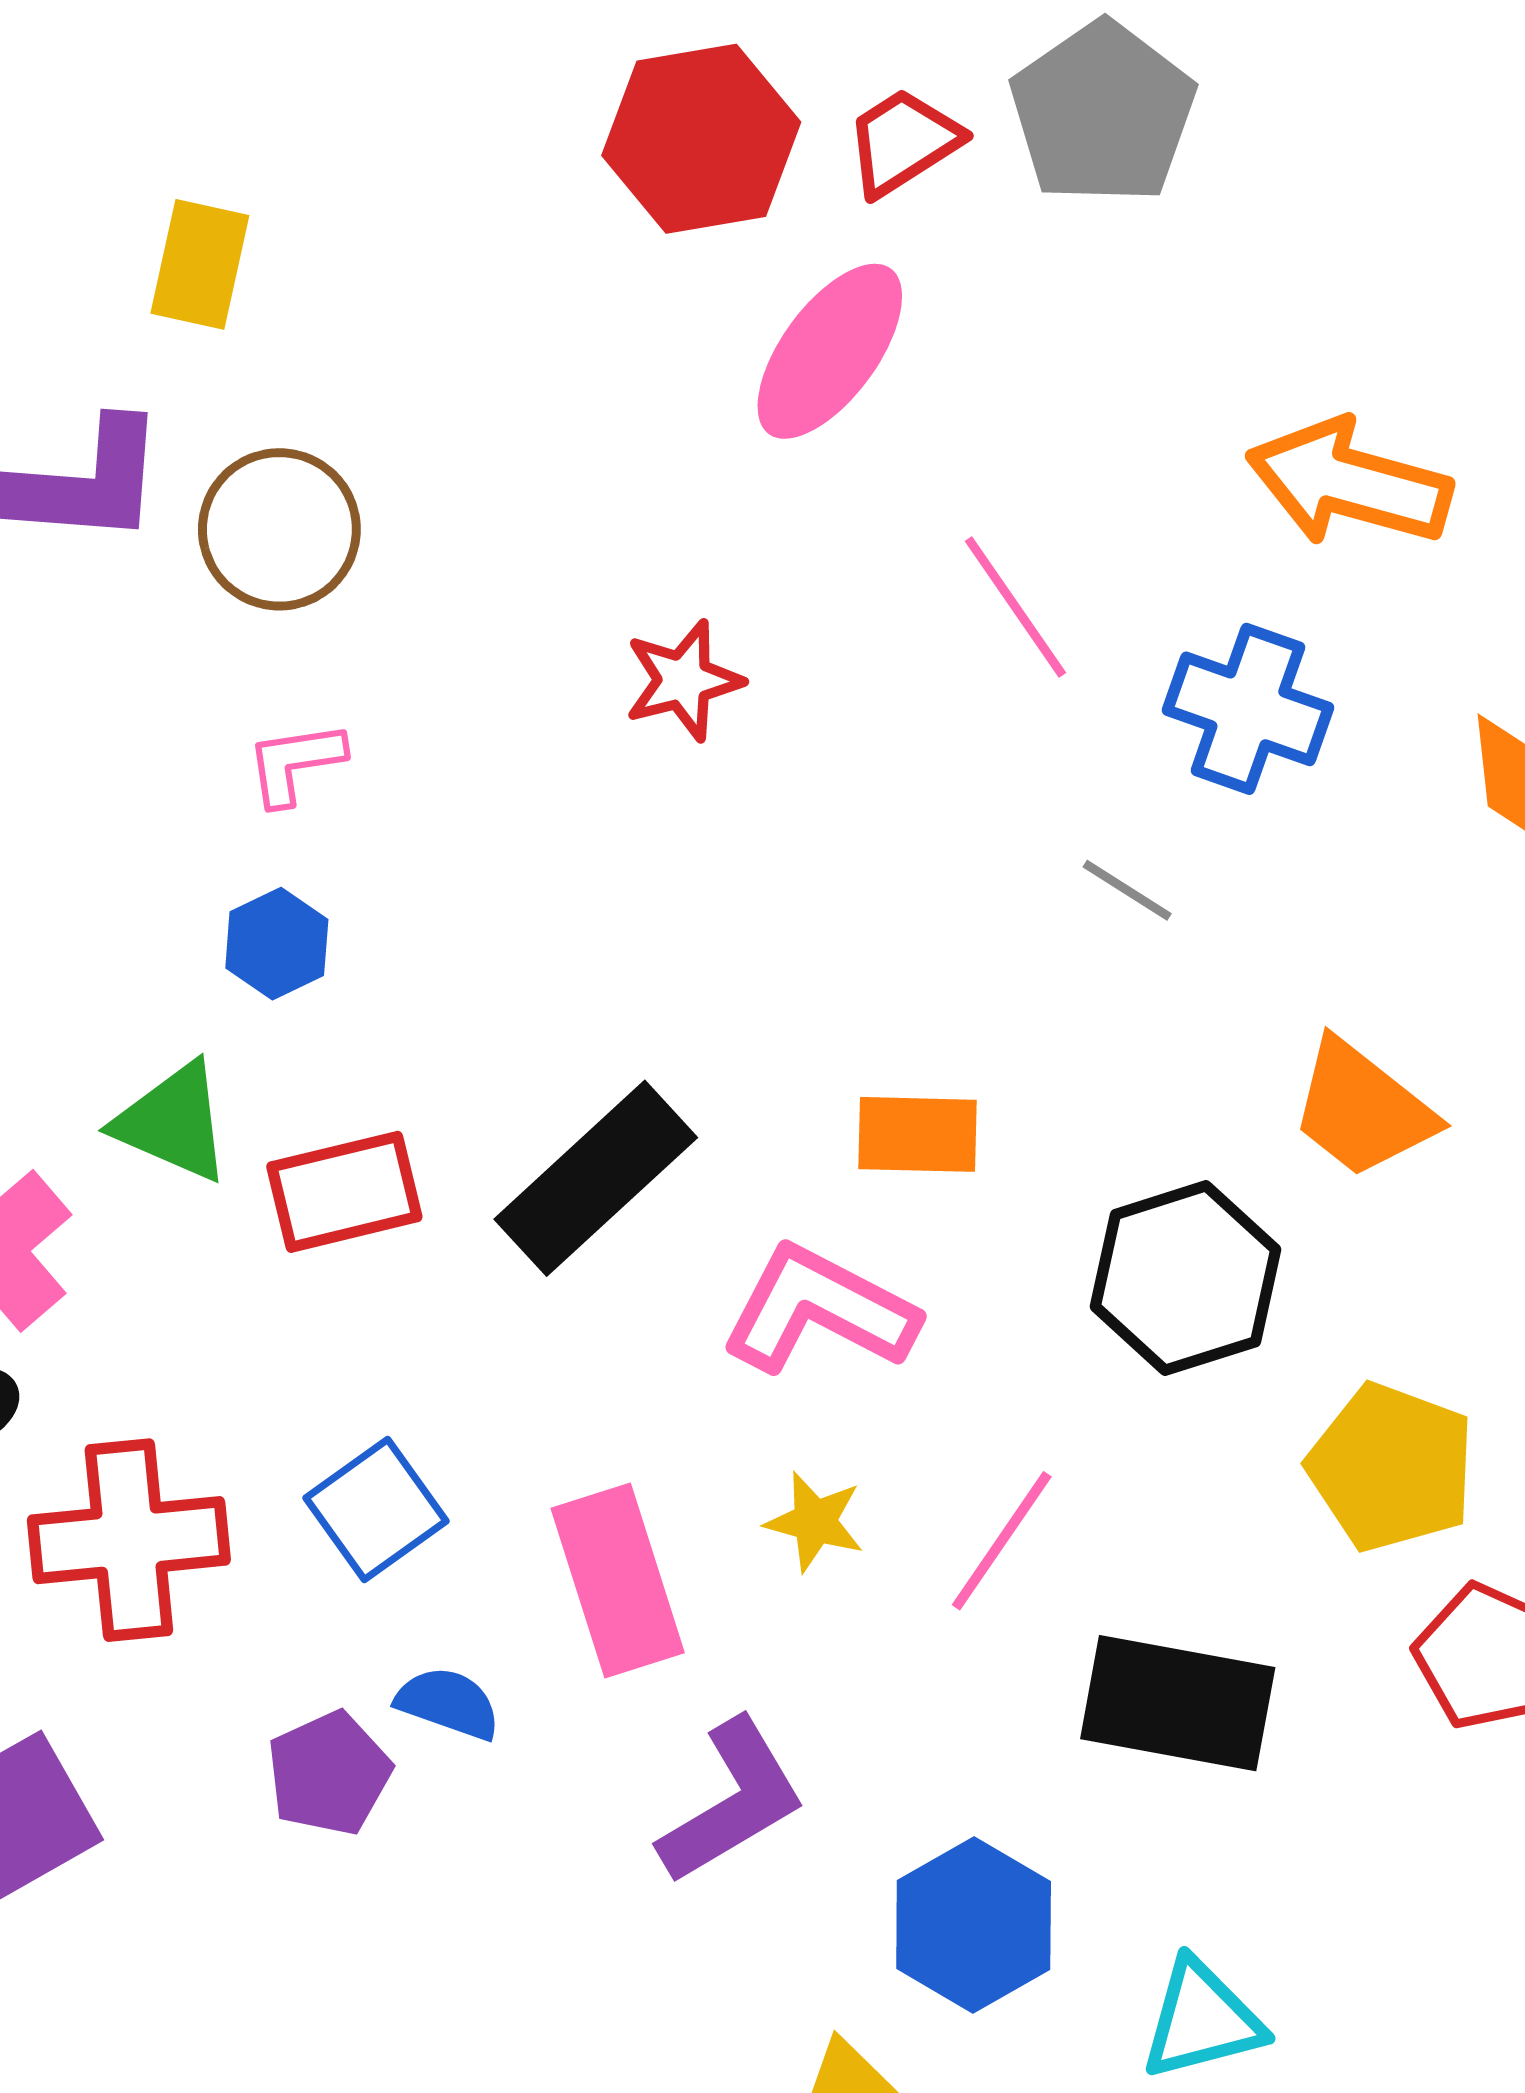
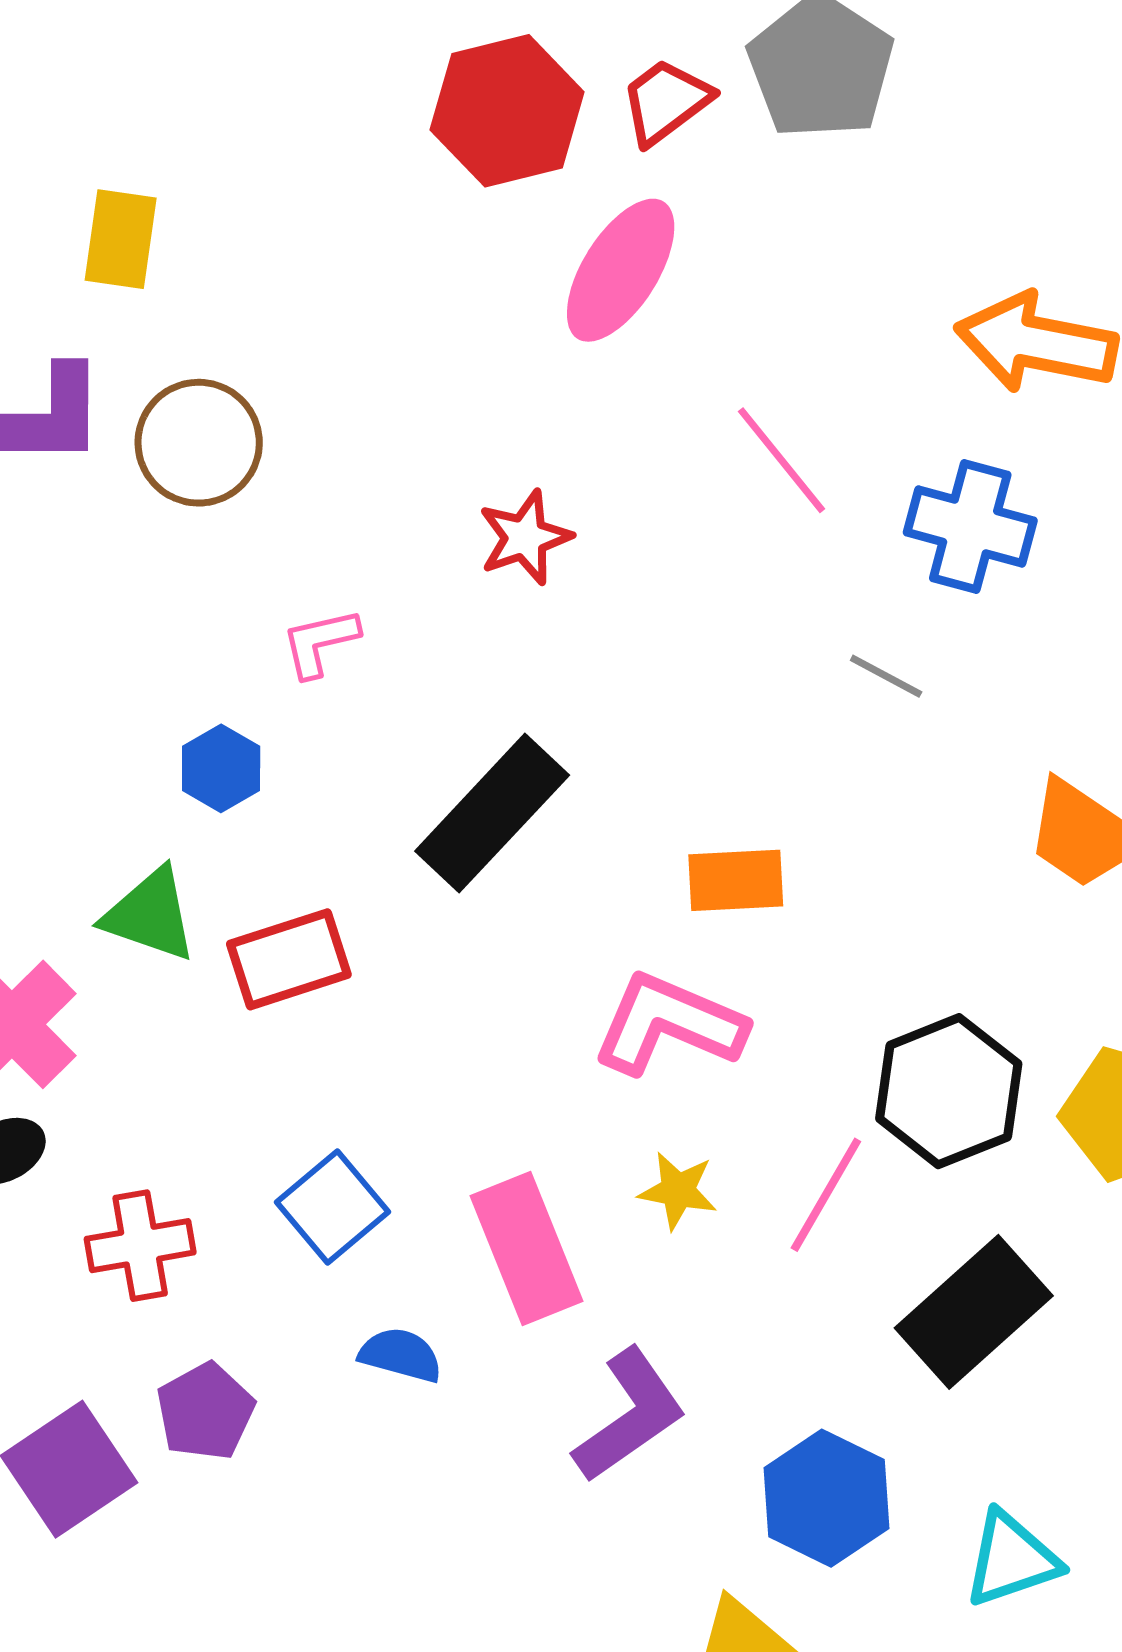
pink L-shape: (295, 763) -> (320, 643), moved
black rectangle: (596, 1178) -> (492, 813), moved
black hexagon: (1186, 1278) -> (949, 1091), moved
red cross: (129, 1540) -> (140, 1246), size x0.7
black rectangle: (1178, 1703) -> (974, 1312), turned -48
purple pentagon: (329, 1773) -> (205, 1411), moved

